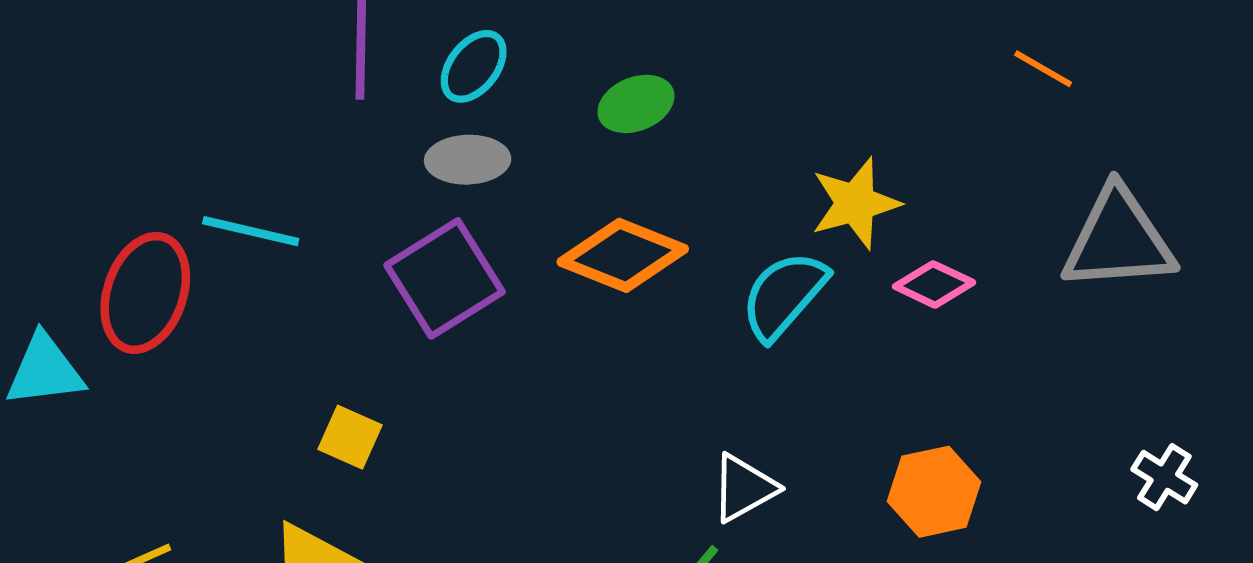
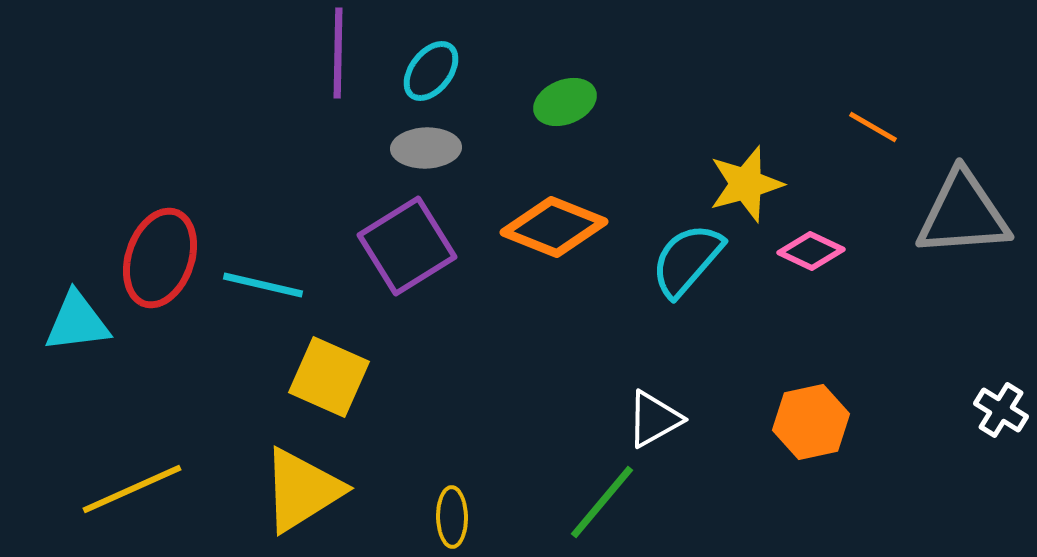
orange line: (1043, 69) -> (873, 127), moved
cyan line: (251, 231) -> (263, 285), moved
yellow square: (350, 437) -> (329, 377), size x1.5

